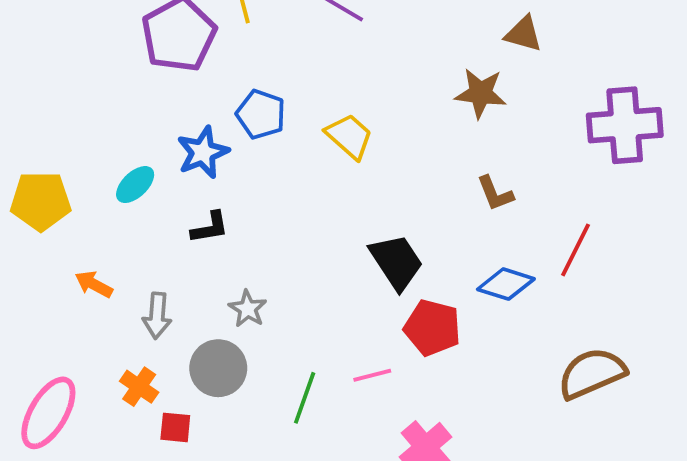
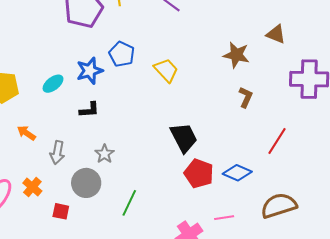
brown triangle: (523, 34) -> (276, 34), moved
brown L-shape: (495, 193) -> (246, 97), moved, turned -140
blue diamond: (506, 284) -> (237, 173), moved
pink line: (372, 375) -> (224, 218), moved
orange cross: (139, 387) -> (32, 187), moved

